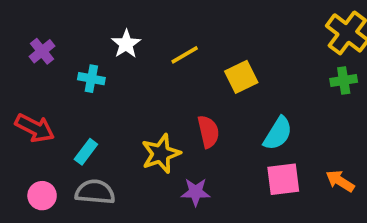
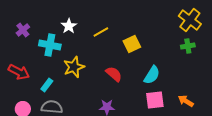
cyan cross: (91, 79) -> (50, 45), size x1.5
red semicircle: (208, 132) -> (114, 74), turned -36
yellow star: (161, 154) -> (74, 67), moved

